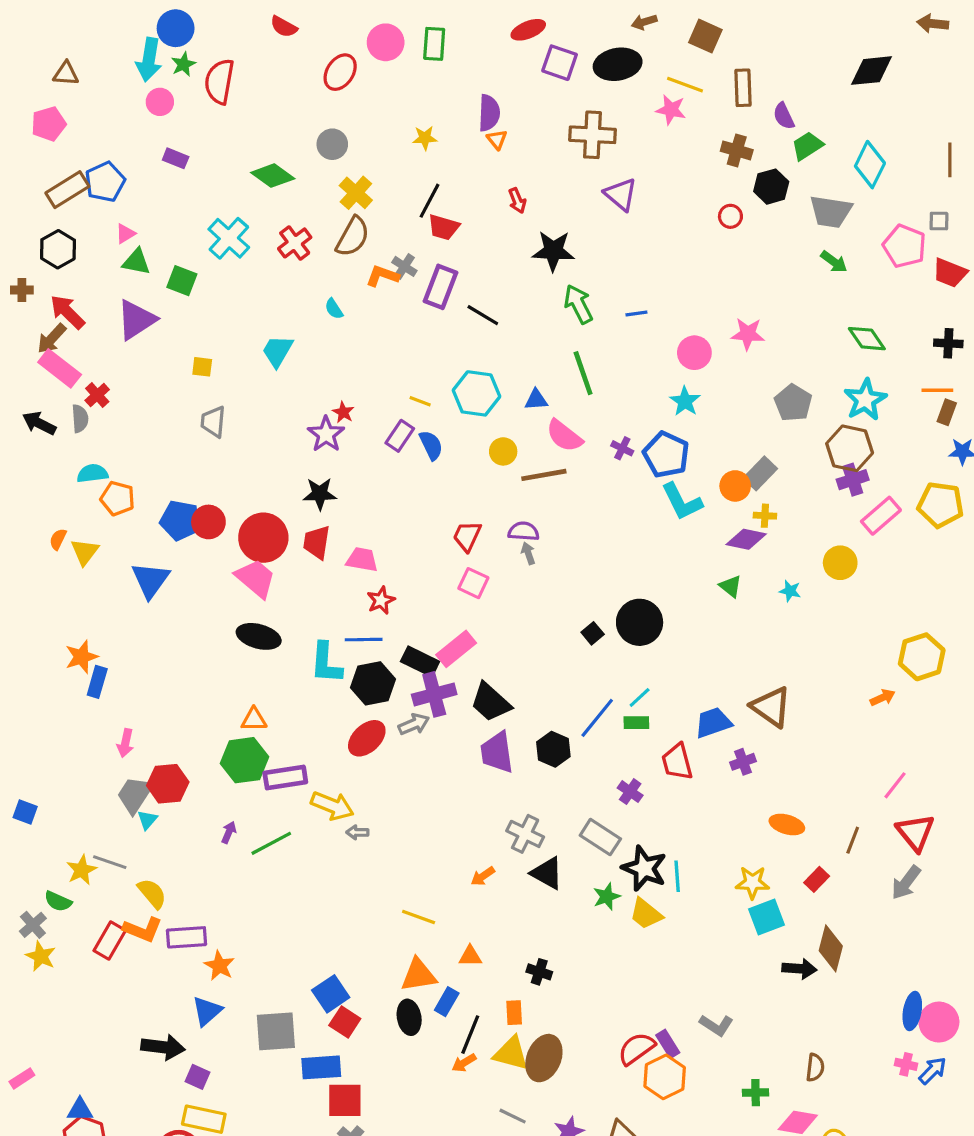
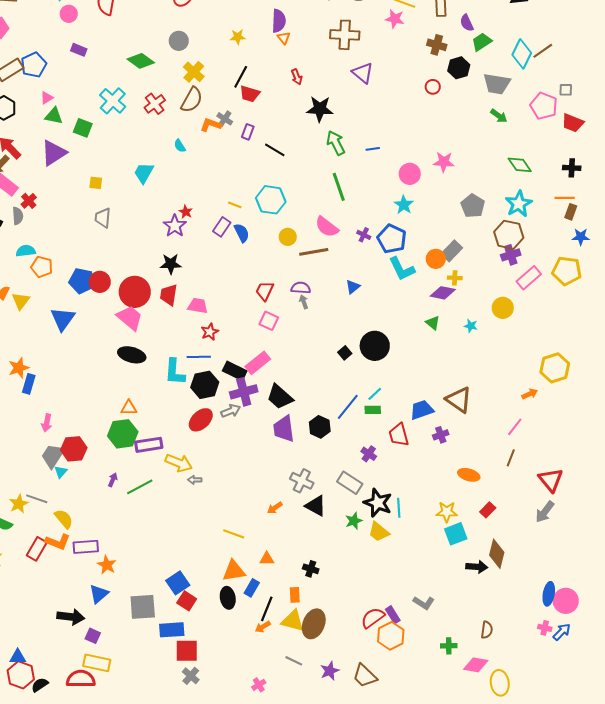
brown line: (950, 160) -> (543, 51), moved, turned 55
purple rectangle: (440, 287) -> (248, 132), size x0.6
blue triangle: (536, 400) -> (353, 287), moved, turned -35
pink line: (895, 785) -> (515, 427), moved
brown line: (853, 840) -> (511, 458), moved

